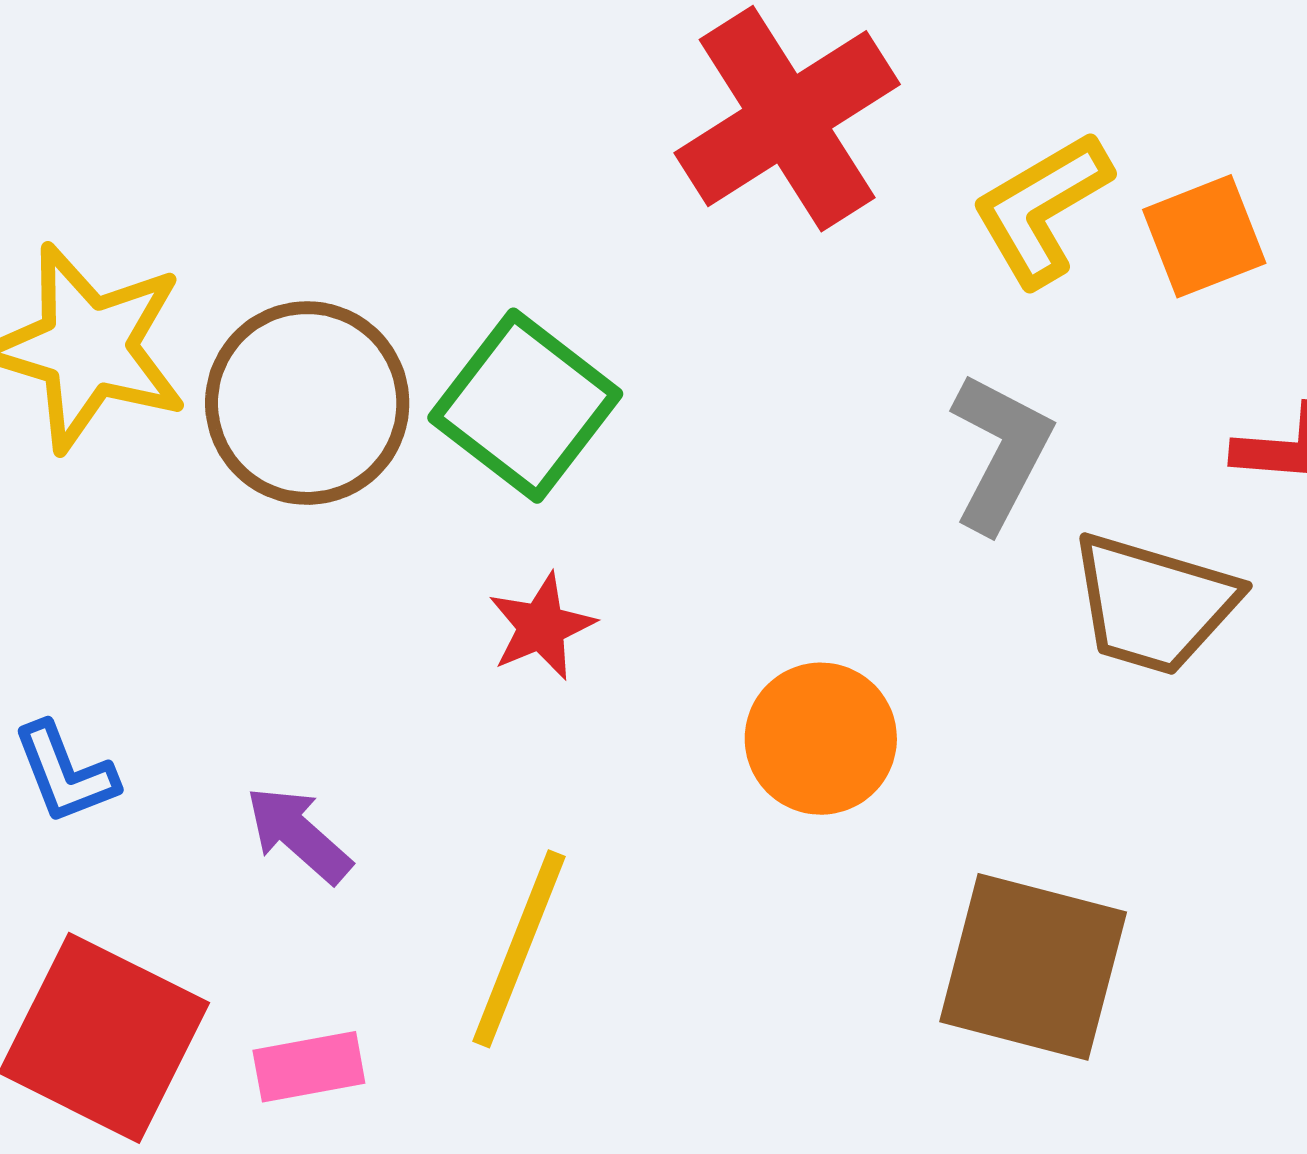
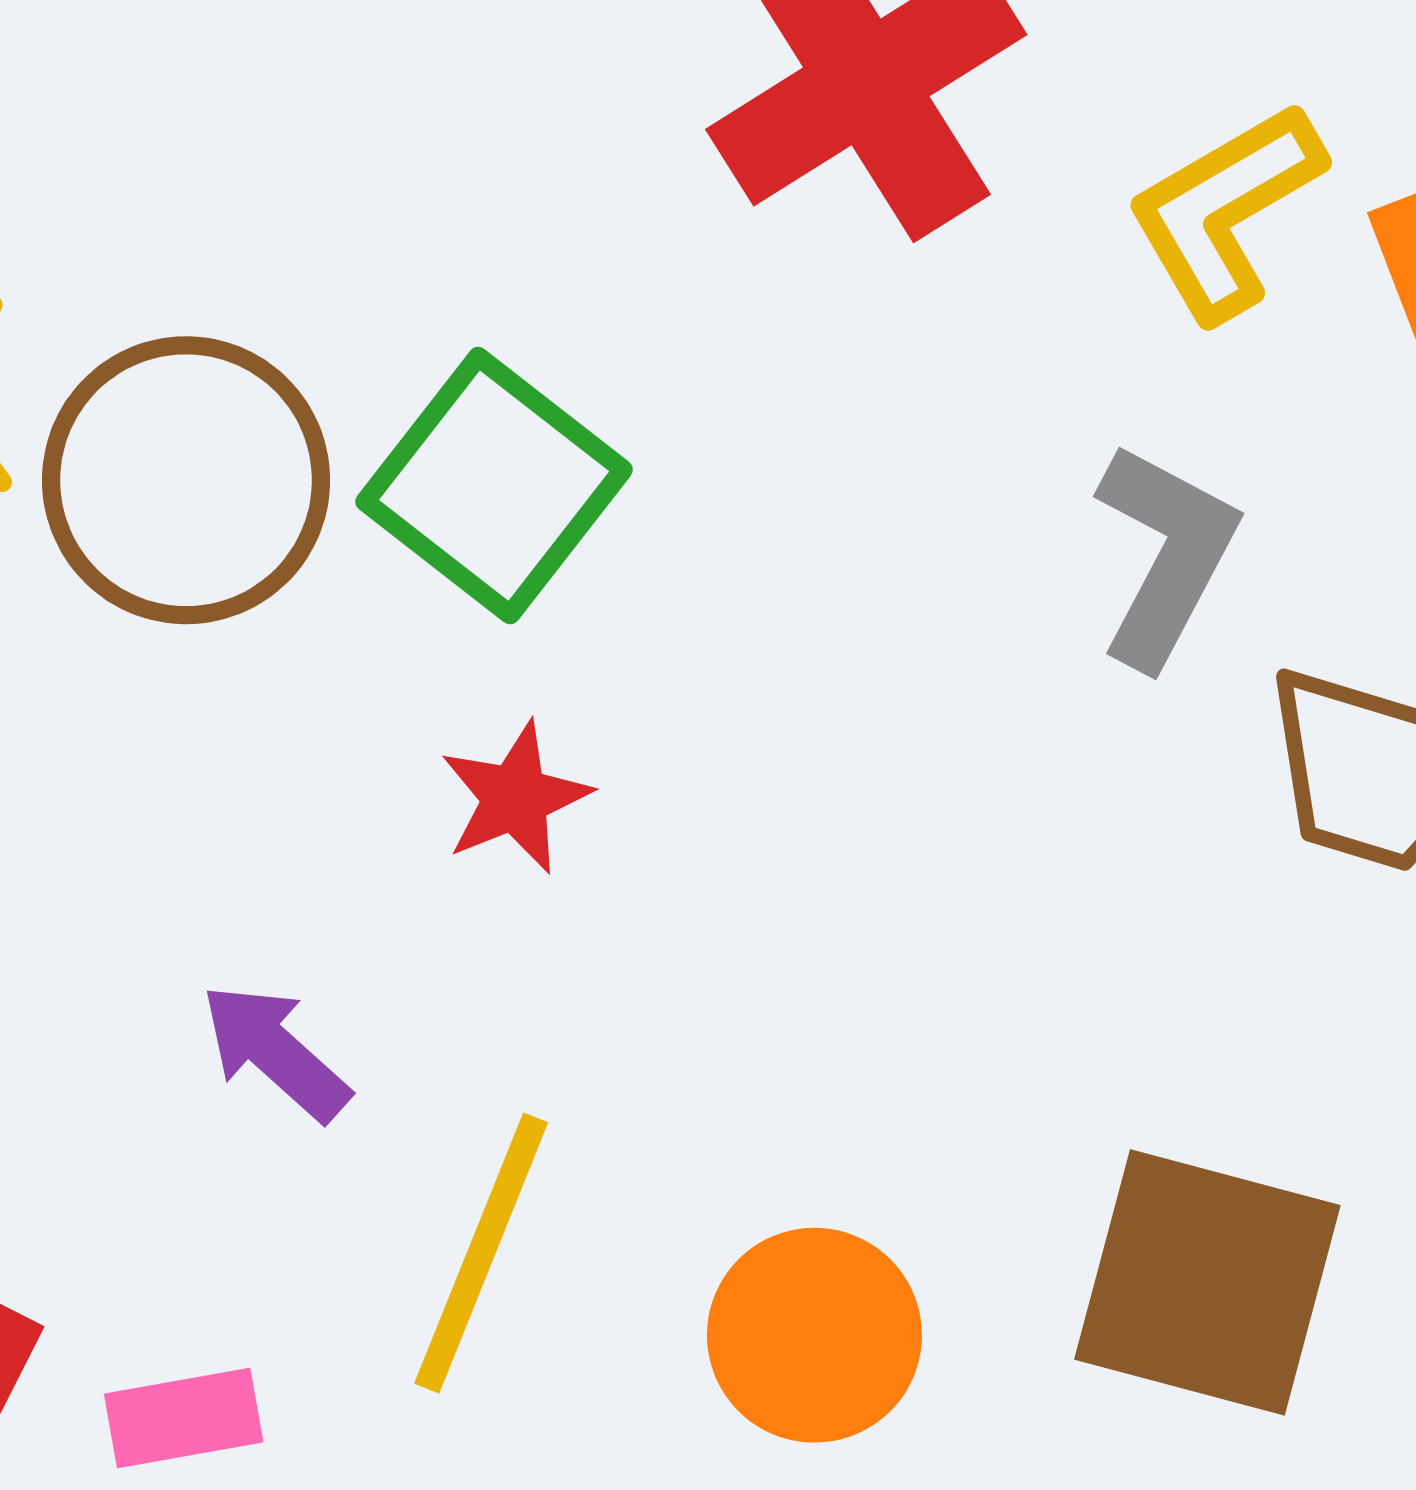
orange circle: (821, 739) -> (814, 1335), moved
purple arrow: (299, 835) -> (275, 1052), moved

